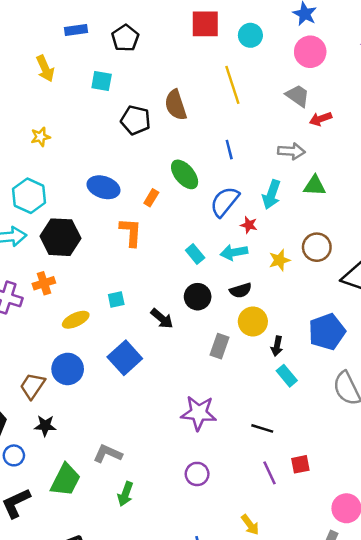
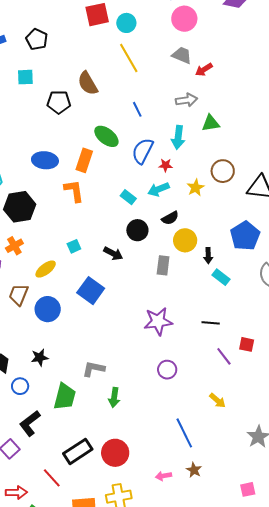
cyan circle: (250, 35) -> (126, 23), moved
orange rectangle: (151, 198) -> (84, 160), size x1.6
brown trapezoid: (32, 386) -> (19, 295), moved
red square: (300, 464) -> (247, 344), turned 35

